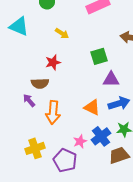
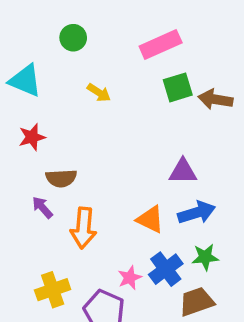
green square: (99, 56) -> (178, 87), moved
red star: (53, 62) -> (32, 137), moved

